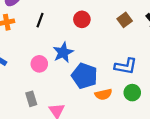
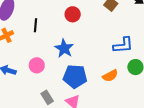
pink circle: (39, 64) -> (37, 65), moved
blue pentagon: (85, 76) -> (75, 76), moved

